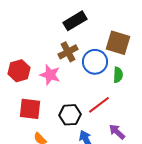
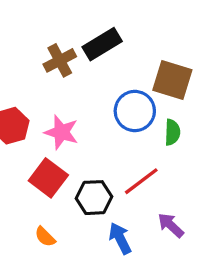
brown cross: (68, 52) -> (60, 60), moved
red square: (30, 109) -> (48, 178), moved, turned 30

